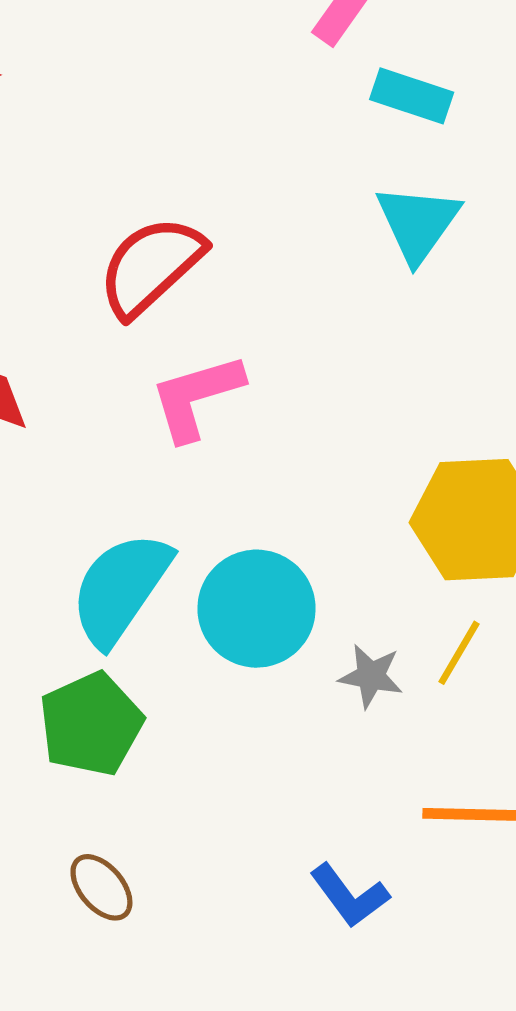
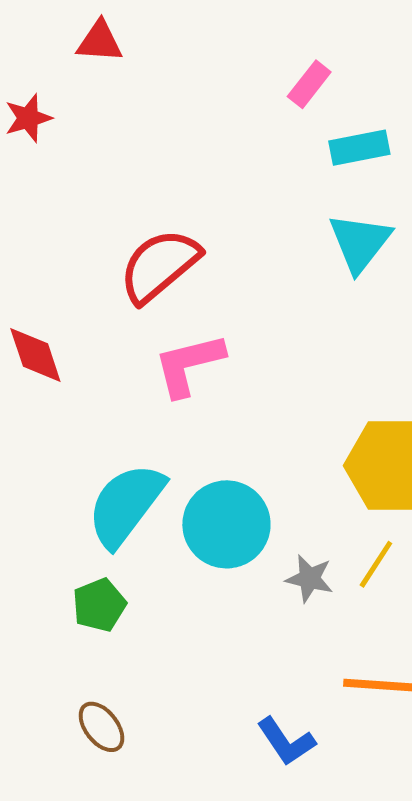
cyan rectangle: (412, 96) -> (359, 148), turned -32
green pentagon: (91, 724) -> (99, 605), size x0.7

